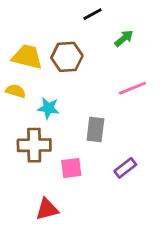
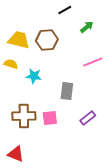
brown cross: (34, 145) -> (24, 116), moved
red triangle: (47, 209) -> (16, 154), moved, turned 36

